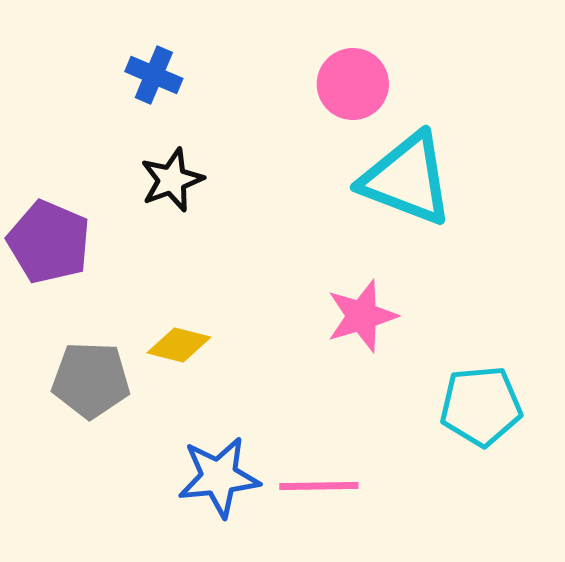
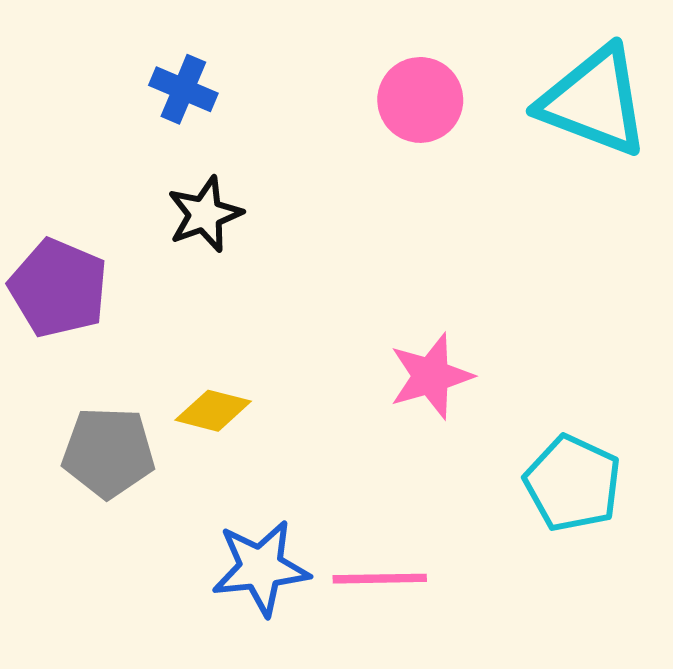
cyan triangle: (407, 179) -> (594, 101), moved
cyan pentagon: (481, 406) -> (573, 483), turned 30

